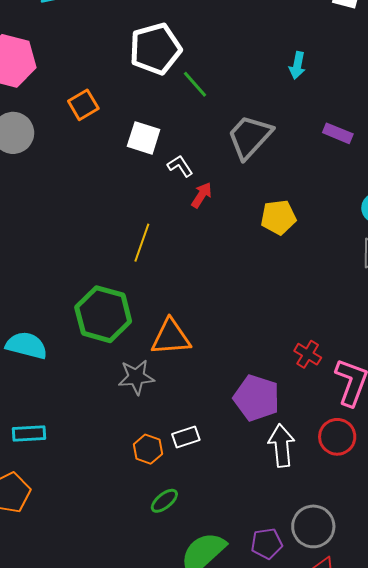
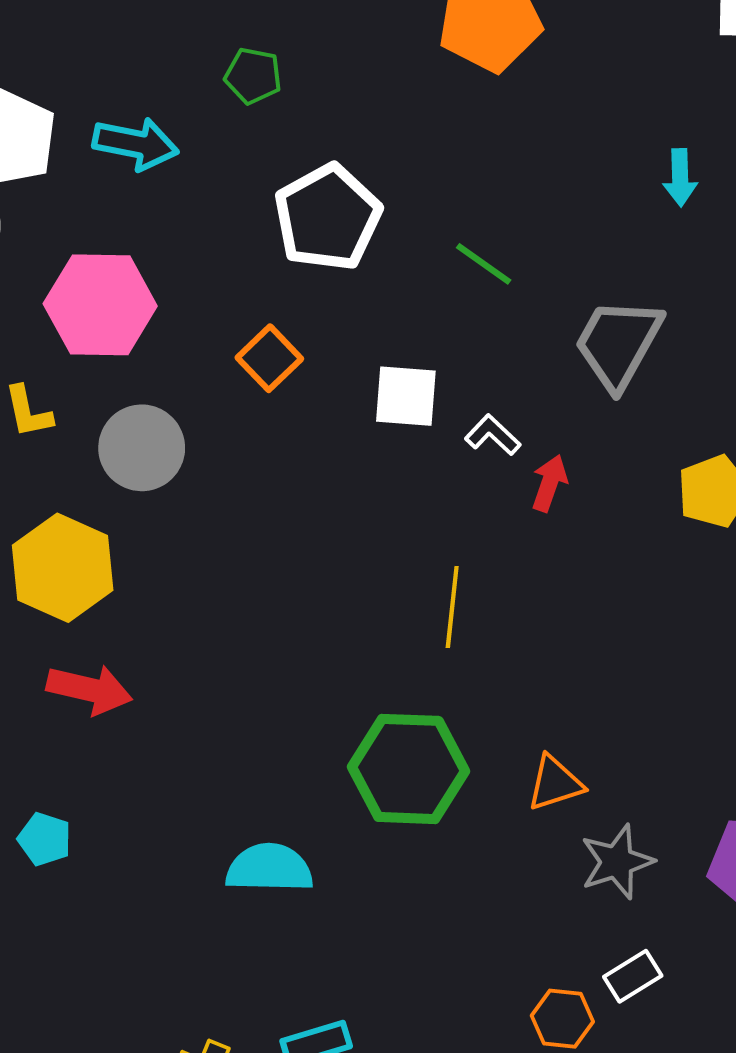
white pentagon: (155, 49) -> (328, 218), moved
orange triangle: (171, 337) -> (555, 783), size x0.7
gray star: (136, 377) -> (617, 862), moved

